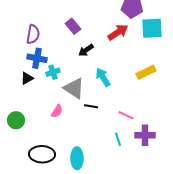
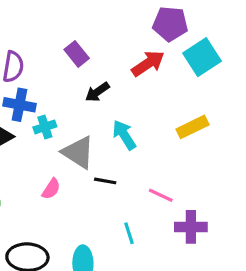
cyan square: (152, 28) -> (202, 57), turned -30
cyan line: (118, 139) -> (129, 233), moved

